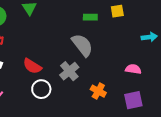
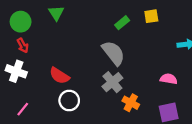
green rectangle: (90, 17) -> (122, 23), turned -40
gray cross: (69, 71) -> (112, 82), moved

